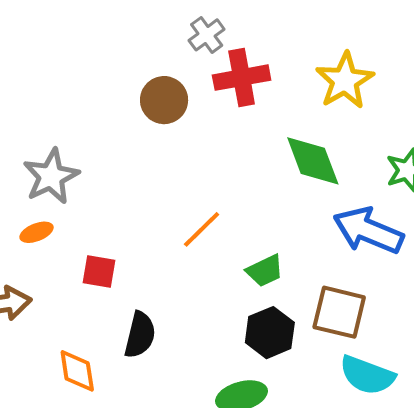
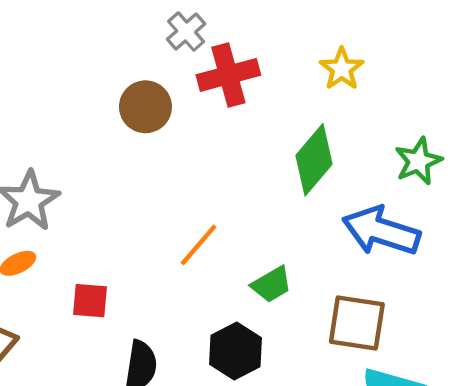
yellow star: (345, 81) -> (342, 69), size x0.7
green diamond: (313, 161) -> (314, 160), turned 66
black hexagon: (270, 333) -> (235, 351), moved

